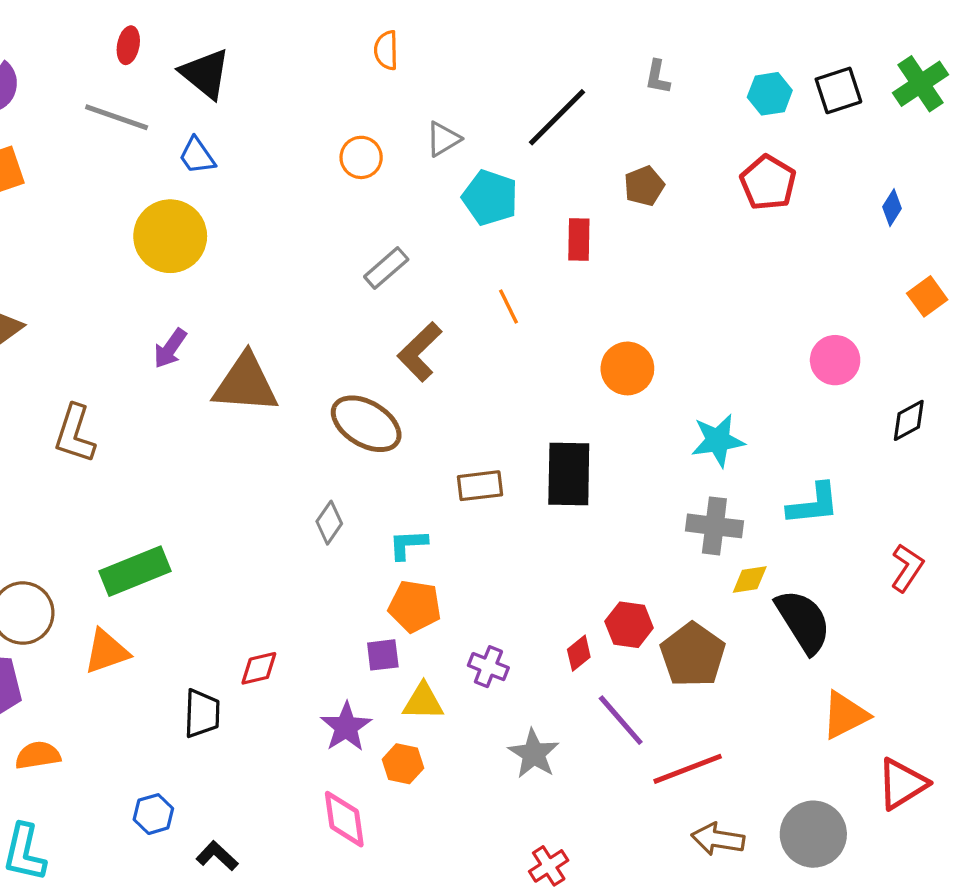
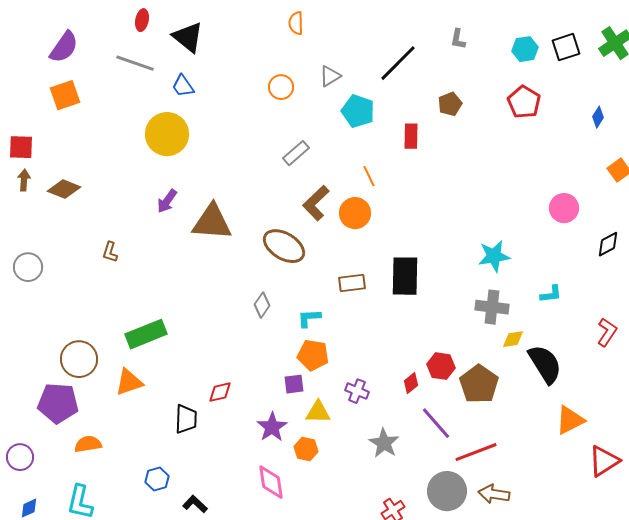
orange circle: (627, 368) -> (355, 213), moved
brown L-shape: (75, 434) -> (110, 252), size x0.6
cyan L-shape: (813, 504) -> (551, 294), size x0.7
gray circle: (813, 834) -> (447, 491), moved

